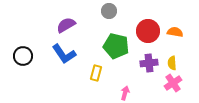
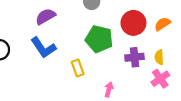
orange semicircle: (175, 32) -> (162, 24), turned -42
yellow rectangle: (96, 73) -> (78, 68), turned -35

